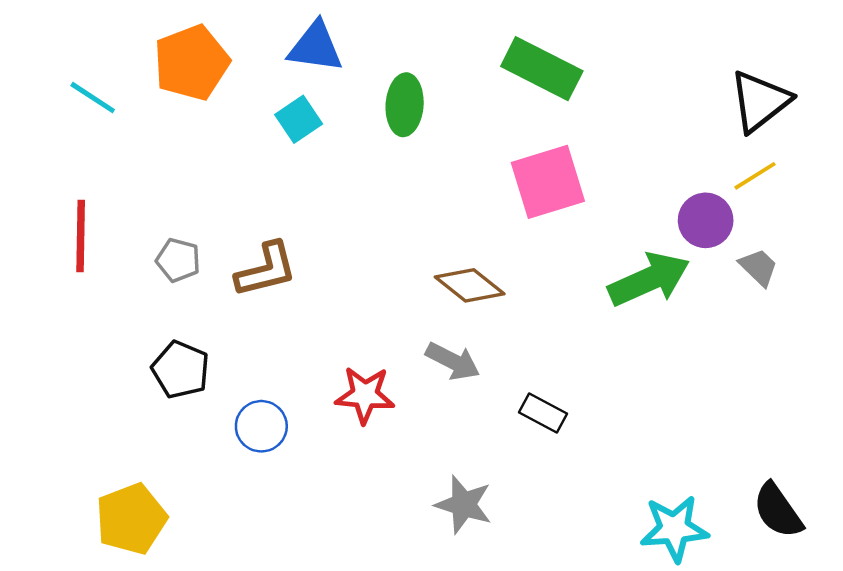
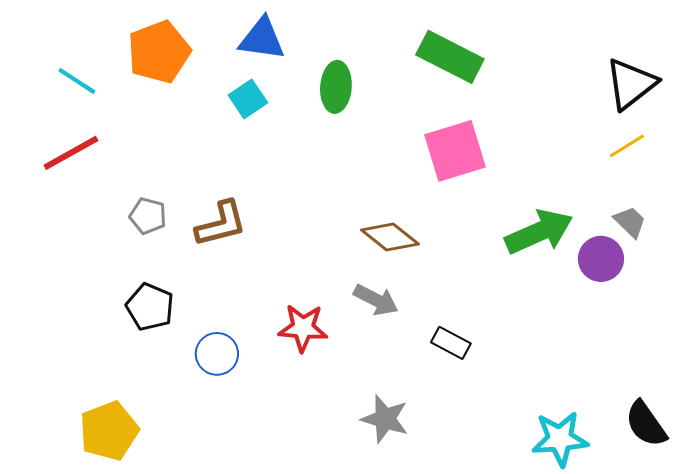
purple circle: (706, 220) -> (601, 259), moved
red line: (81, 236) -> (71, 153), moved, turned 60

